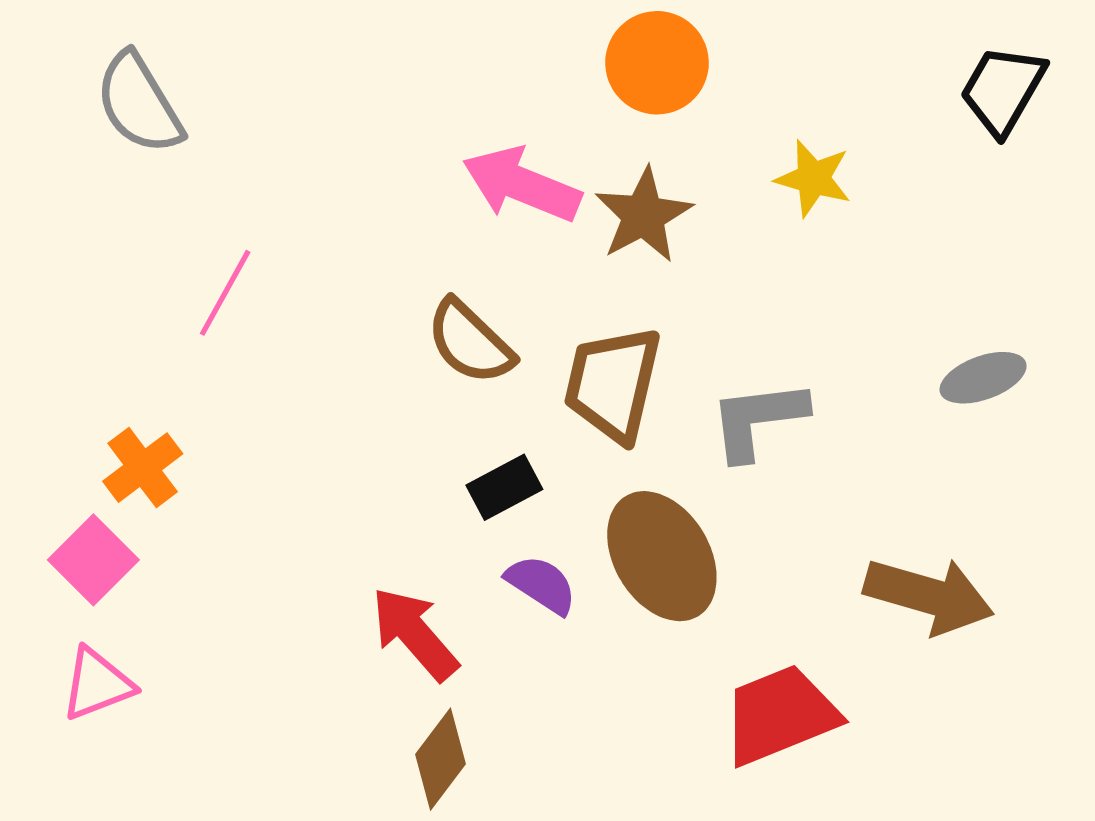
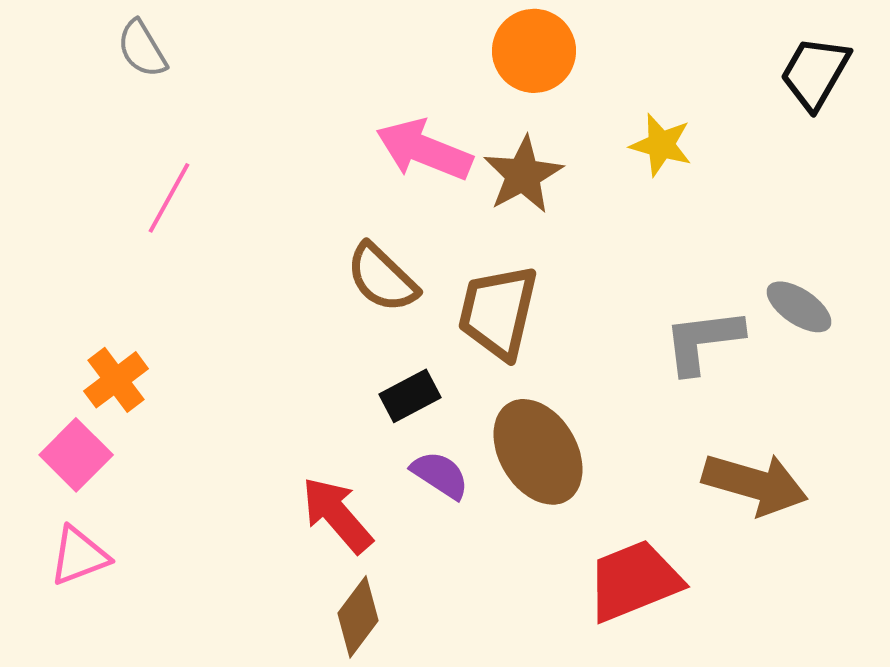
gray semicircle: (139, 103) -> (142, 49), moved, size x0.7
pink line: (225, 293) -> (169, 198), moved
gray ellipse: (983, 378) -> (799, 307), turned 54
gray L-shape: (758, 420) -> (703, 341), moved

